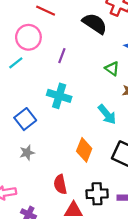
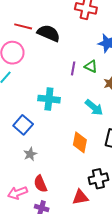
black semicircle: (95, 24) -> (49, 33), moved
purple line: (62, 56) -> (73, 68), moved
red semicircle: (60, 184) -> (40, 184), moved

